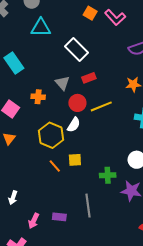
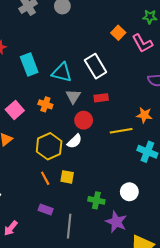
cyan triangle: (41, 28) -> (62, 73), moved
yellow line: (101, 106) -> (121, 131), moved
purple rectangle: (59, 217) -> (46, 209), moved

